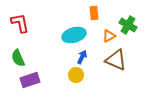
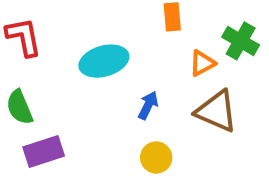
cyan ellipse: (74, 35) -> (104, 61), moved
yellow circle: (76, 75) -> (156, 158), moved

